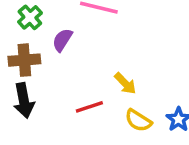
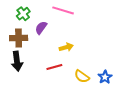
yellow arrow: (125, 83) -> (66, 47), moved, turned -64

